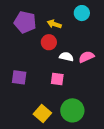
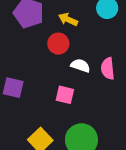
pink semicircle: (86, 57) -> (108, 69), turned -77

